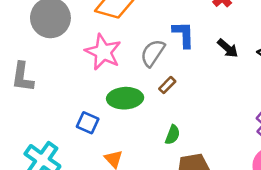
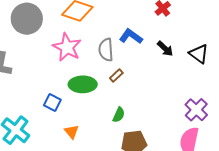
blue L-shape: (184, 35) -> (131, 36), turned -55
gray semicircle: (153, 53) -> (106, 50), turned -40

